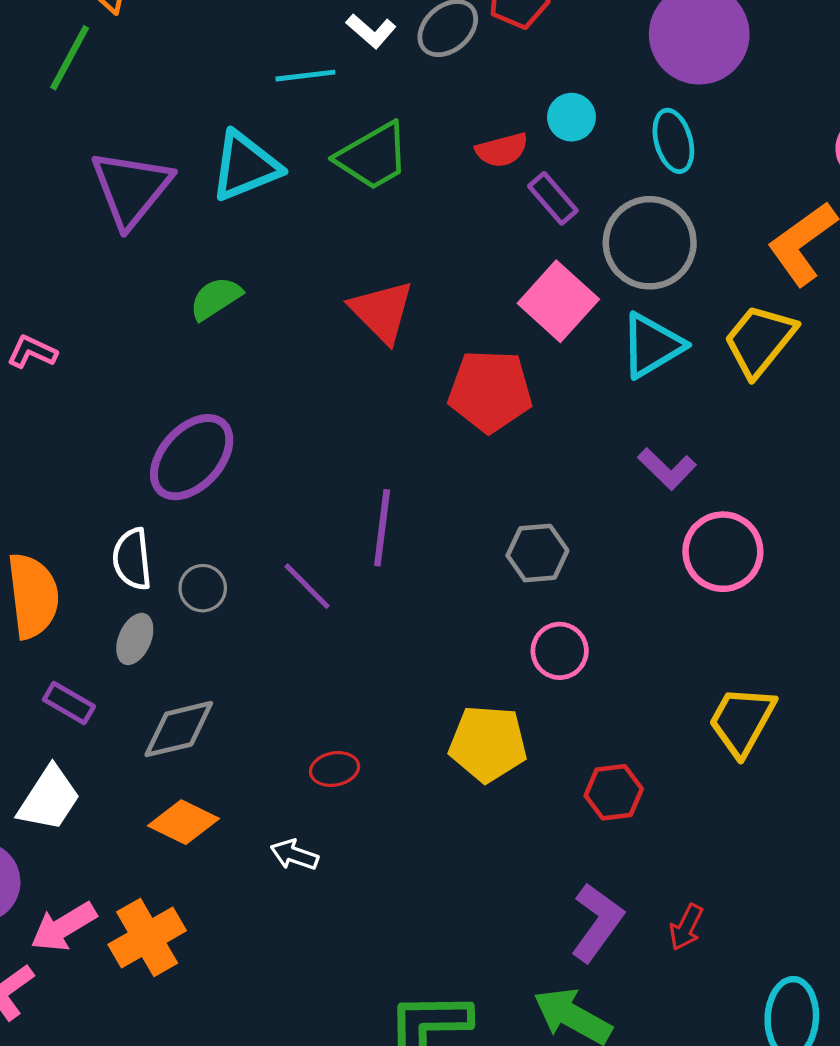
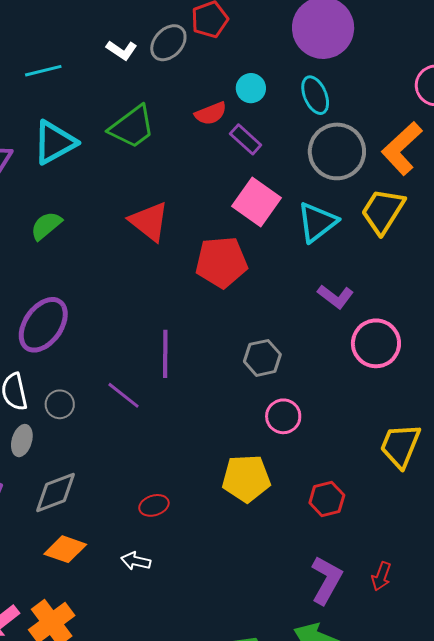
cyan line: (305, 76) -> (43, 71), moved
gray circle: (650, 243) -> (337, 151), moved

